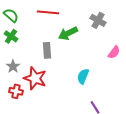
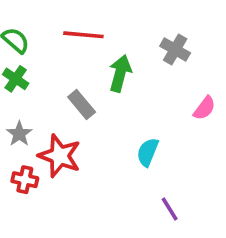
green arrow: (68, 33) -> (120, 73), turned 132
gray rectangle: (47, 50) -> (82, 104), turned -35

